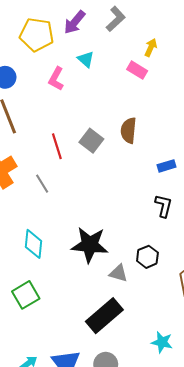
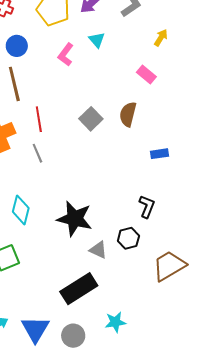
pink rectangle: (137, 70) -> (146, 74), moved
red line: (57, 146) -> (39, 119), moved
black L-shape: (164, 206) -> (147, 207), moved
cyan star: (162, 342) -> (115, 322), moved, turned -30

